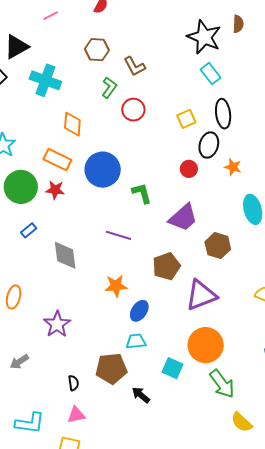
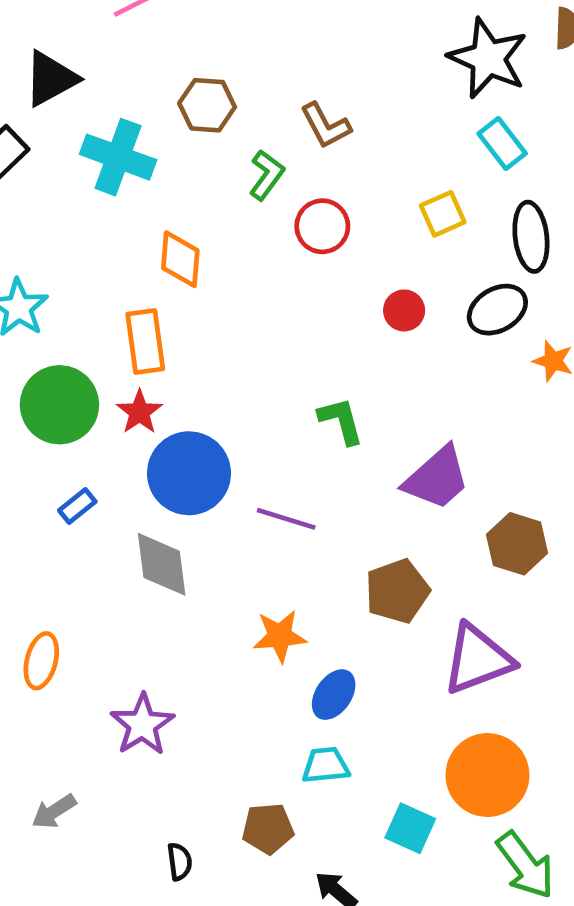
brown hexagon: (97, 50) -> (207, 105), moved
yellow square: (186, 119) -> (443, 214), moved
black ellipse: (209, 145) -> (497, 310), turned 45
orange rectangle: (57, 160) -> (145, 342), turned 56
red circle: (189, 169) -> (404, 310), moved
blue circle: (103, 170) -> (189, 473), moved
red star: (55, 190) -> (139, 412), turned 30
brown pentagon: (111, 369) -> (268, 828), size x0.7

